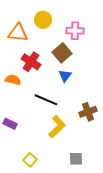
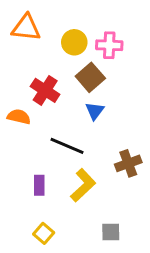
yellow circle: (43, 20) -> (74, 42), moved
orange triangle: (18, 33) -> (26, 28), moved
purple rectangle: (10, 124) -> (39, 185), moved, turned 64

